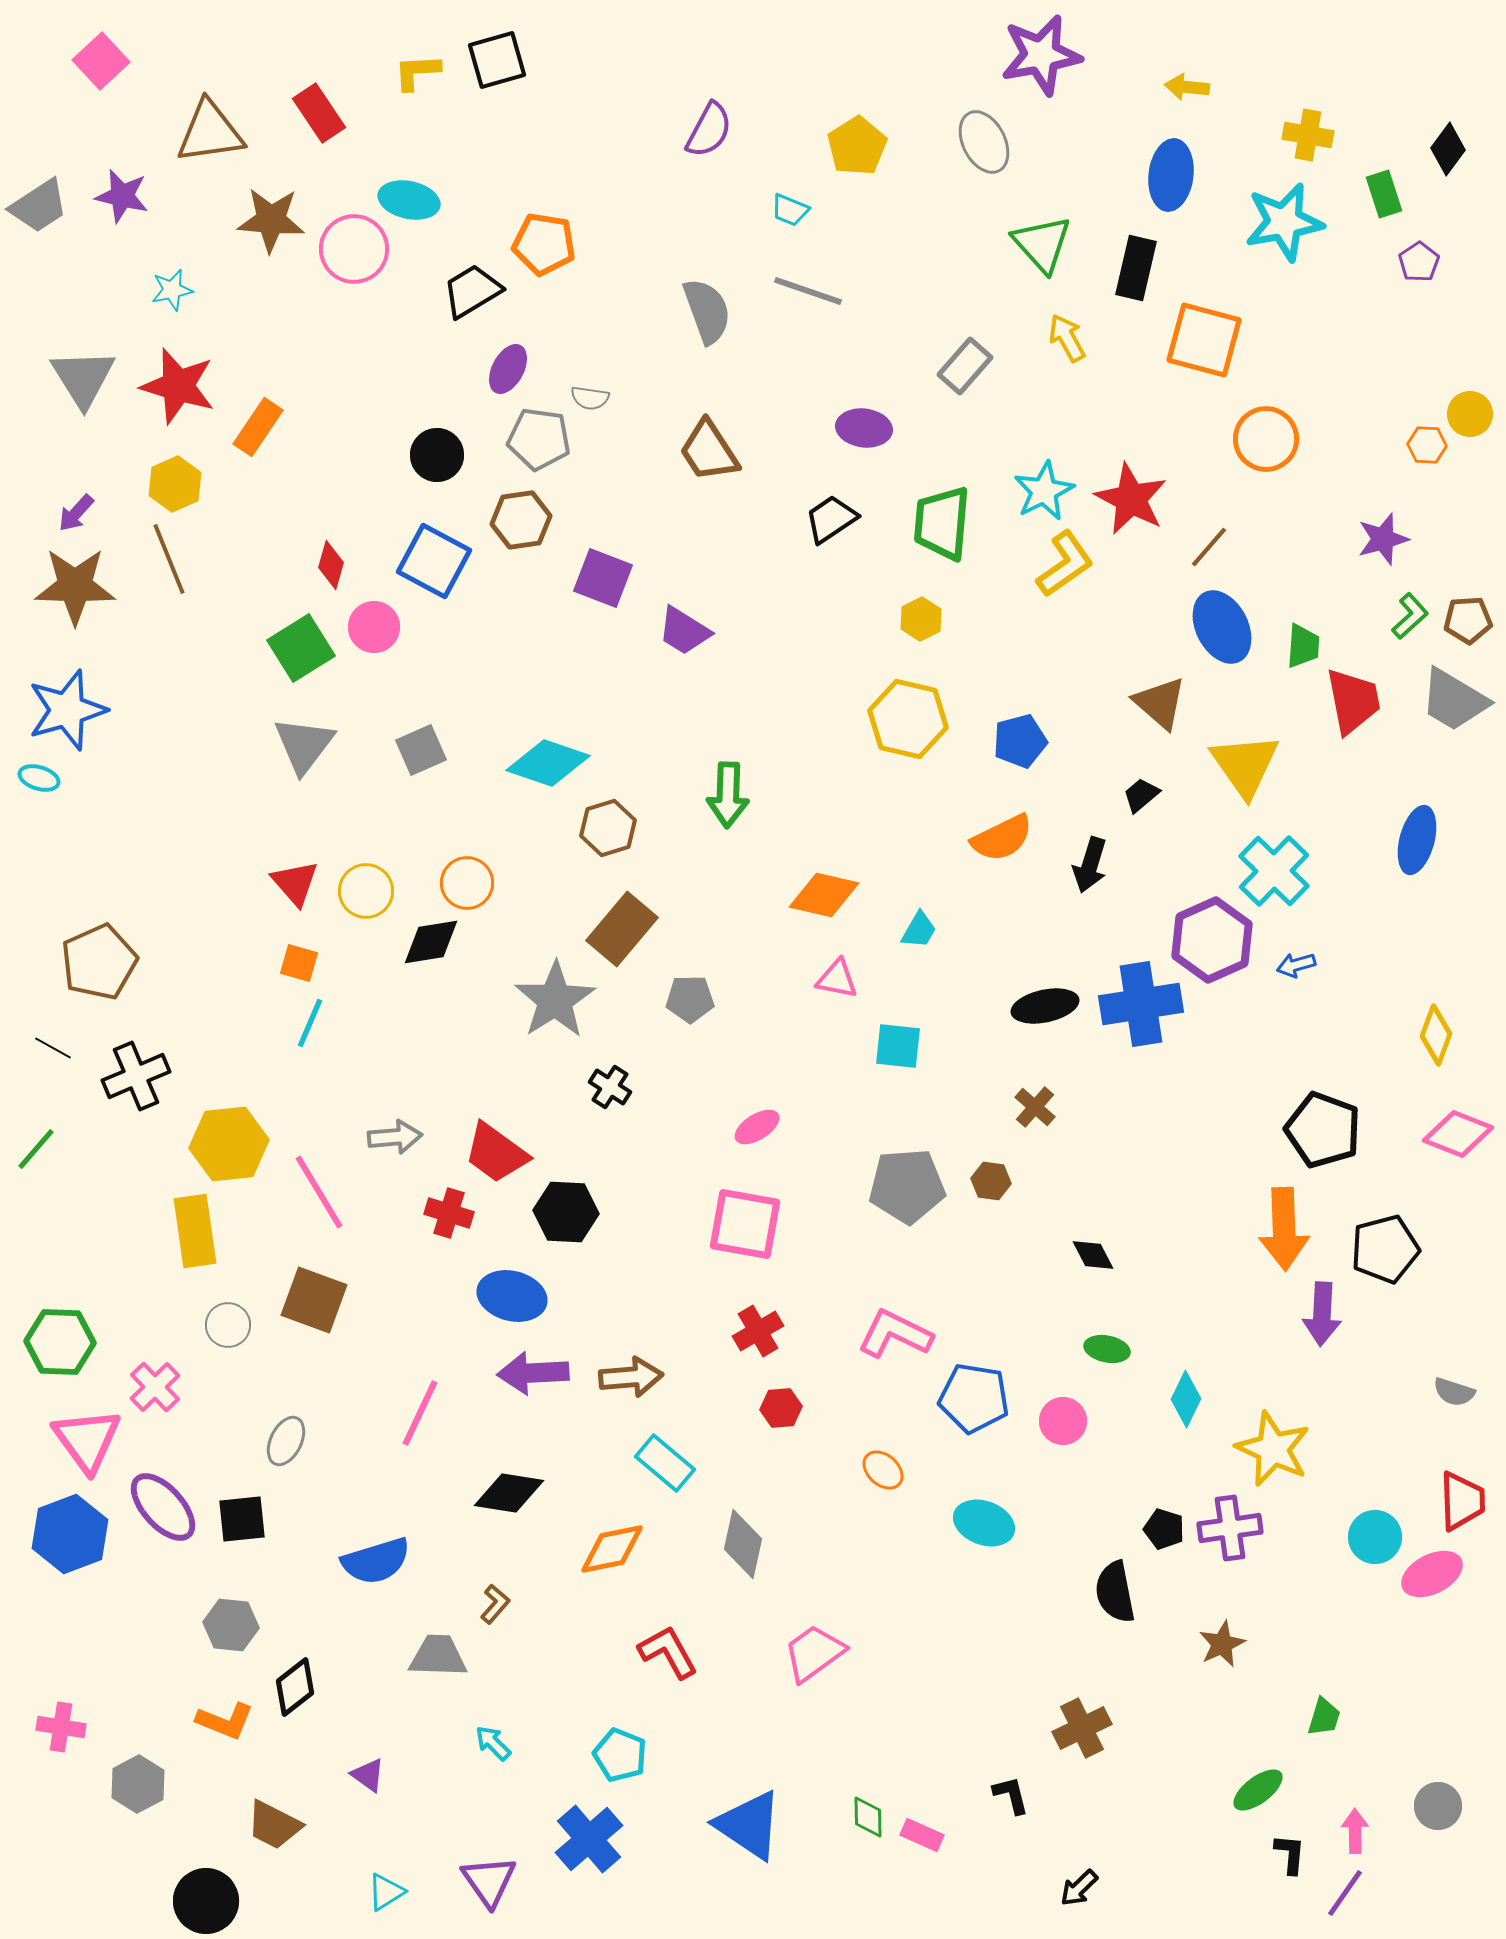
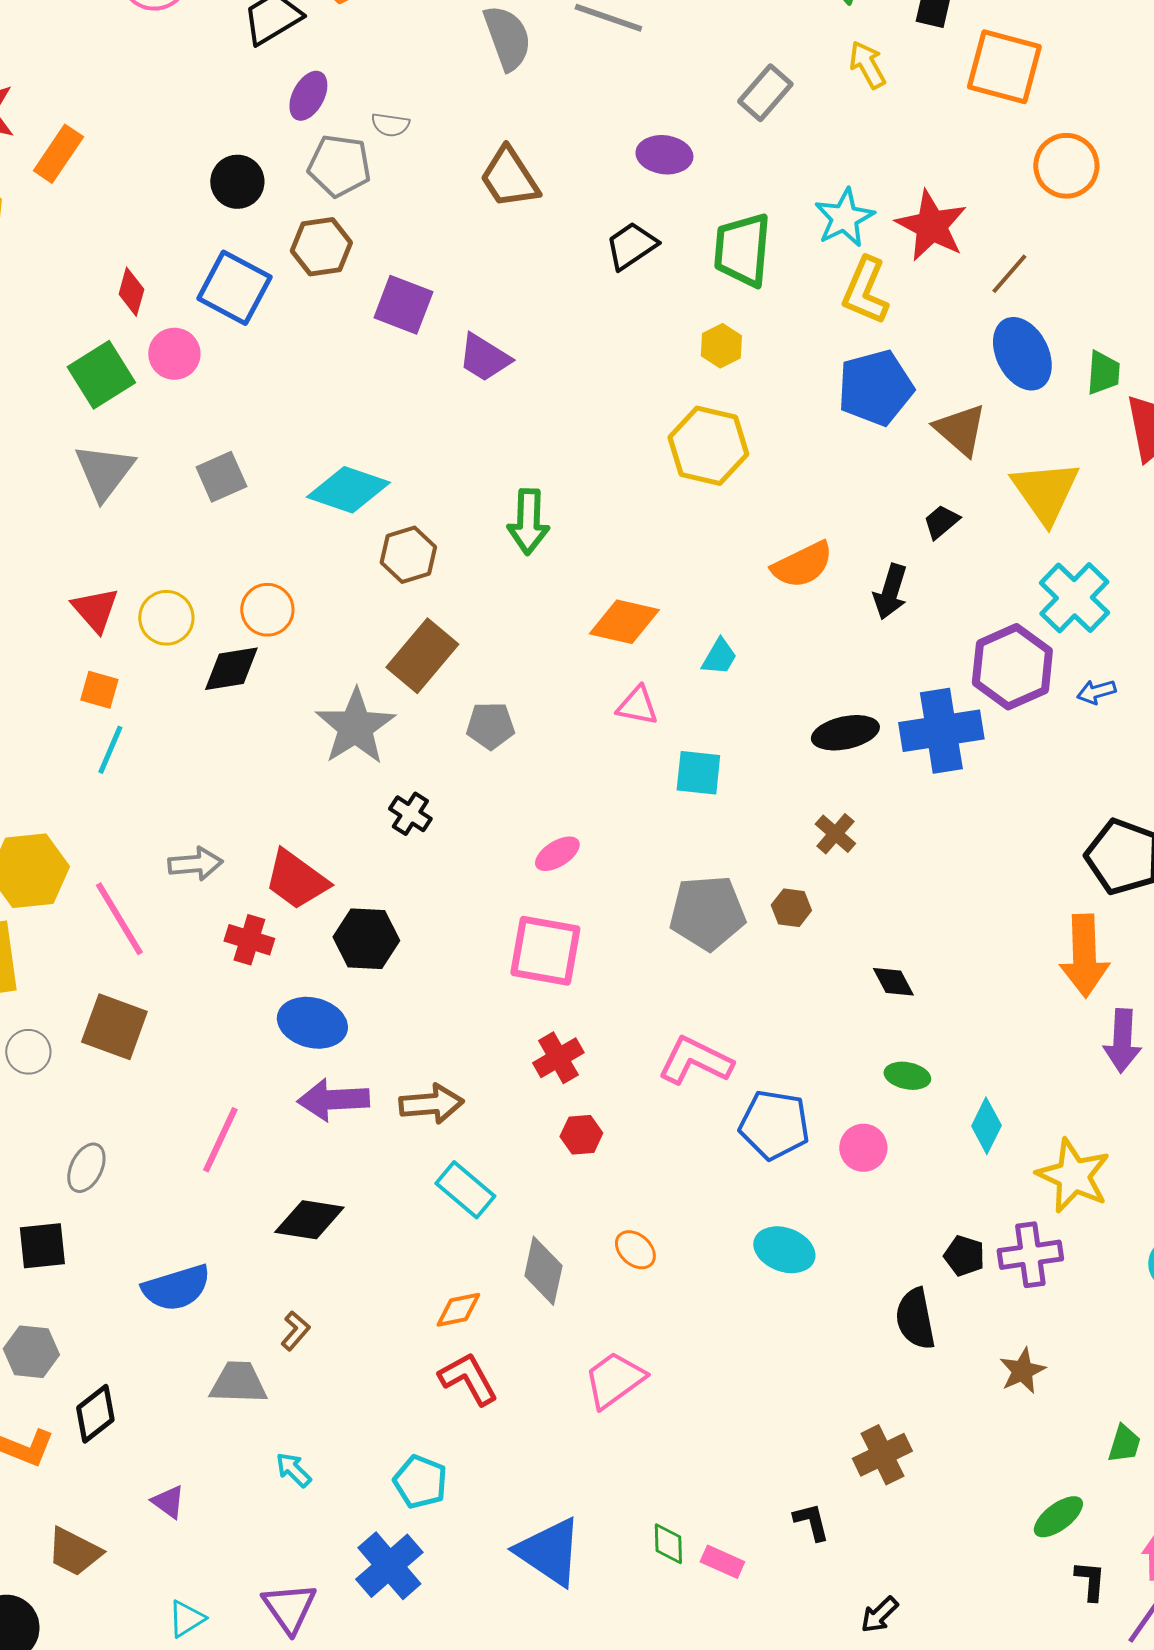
yellow L-shape: (1065, 564) -> (865, 291), turned 148
blue pentagon: (1020, 741) -> (875, 388), moved, size x1.4
orange ellipse: (883, 1470) -> (635, 1250), moved
orange diamond: (612, 1549) -> (458, 1310), moved, size x0.7

